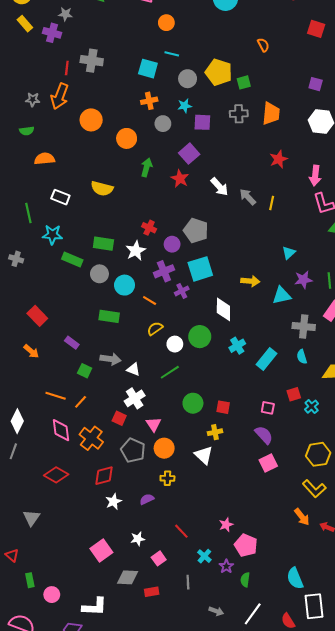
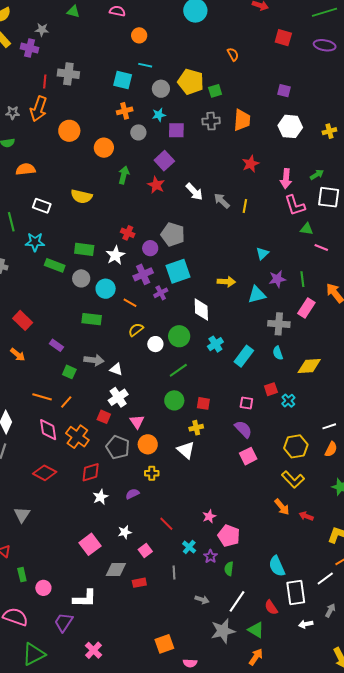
green line: (170, 372) -> (178, 370), moved

